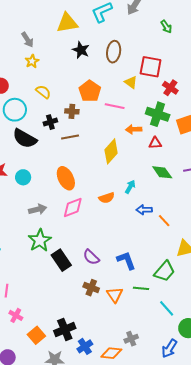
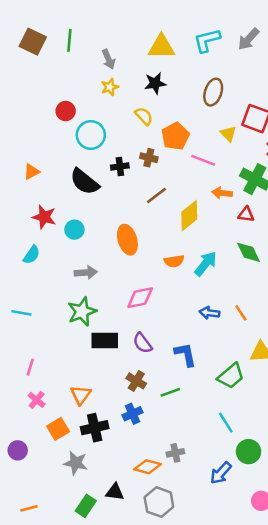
black star: (81, 50) -> (155, 83), moved, turned 30
yellow semicircle: (43, 92) -> (144, 116), moved
cyan circle: (15, 110) -> (91, 135), moved
brown line: (70, 137) -> (156, 196), moved, turned -36
cyan arrow: (130, 187) -> (206, 264), size x1.5
orange semicircle: (107, 198) -> (174, 261), moved
pink diamond: (73, 208) -> (140, 298), moved
blue arrow: (144, 210) -> (209, 313), moved
black rectangle: (61, 260) -> (105, 341), turned -65
green line: (141, 288) -> (170, 392), moved, turned -35
orange triangle: (115, 295) -> (81, 395), moved
blue cross: (85, 346) -> (132, 414), moved

